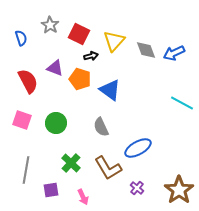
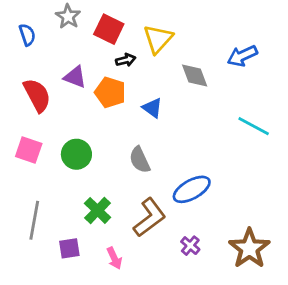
gray diamond: (146, 50) -> (195, 76), moved
blue triangle: (110, 90) -> (152, 108), size x0.7
brown L-shape: (108, 168) -> (150, 217), turned -96

